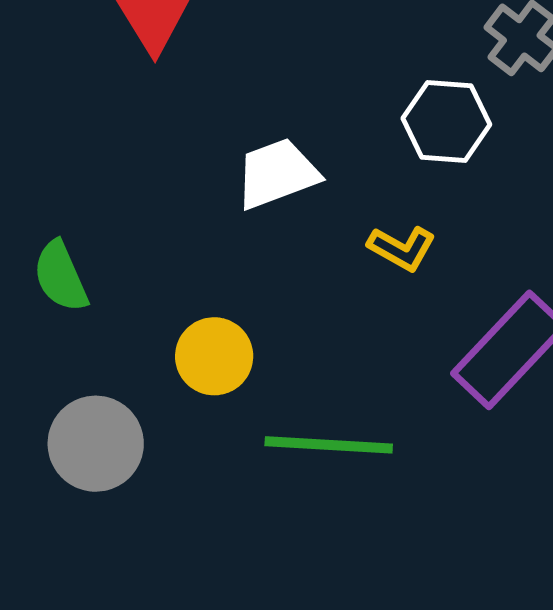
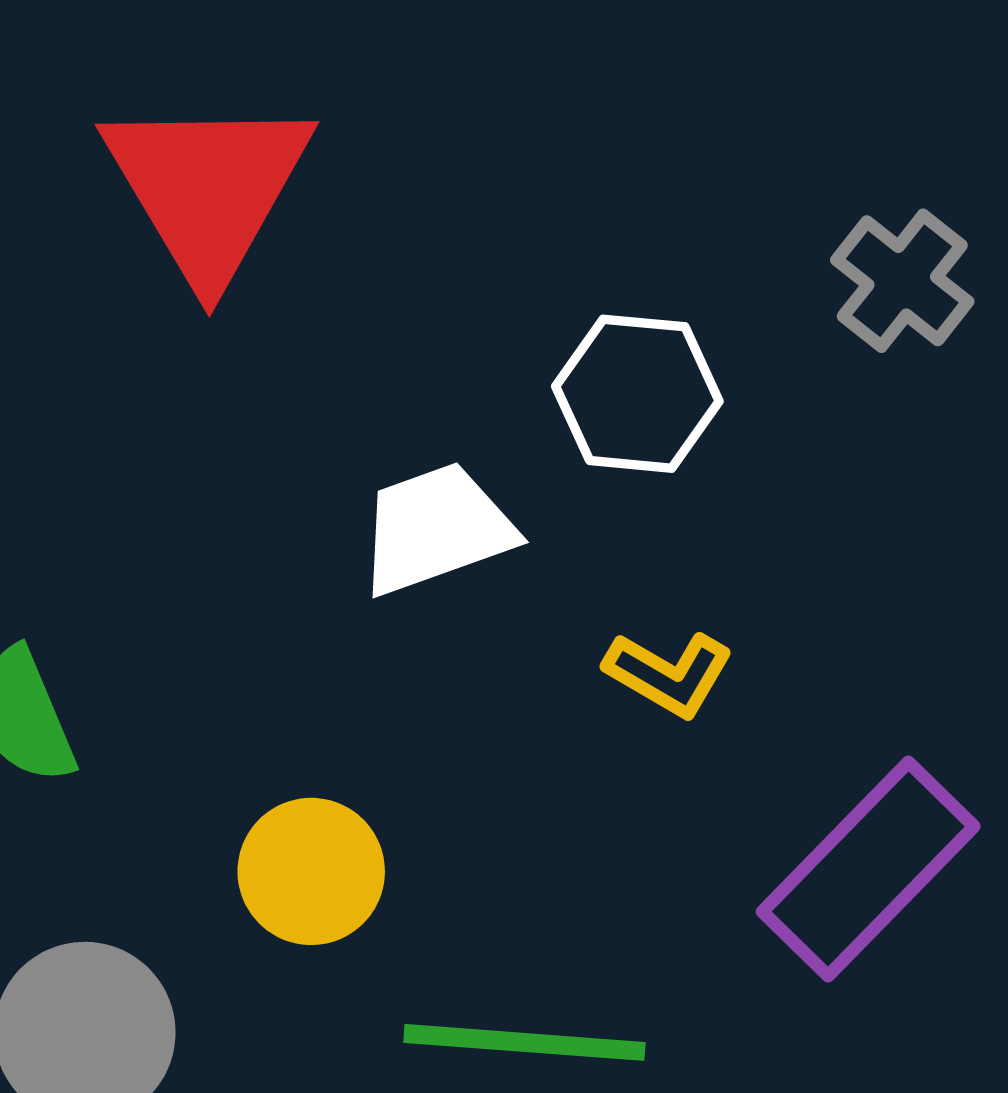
white hexagon: (446, 121) -> (637, 394), moved

